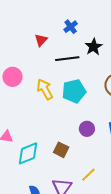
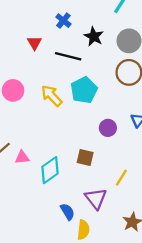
black line: (67, 59) -> (68, 56), turned 35

